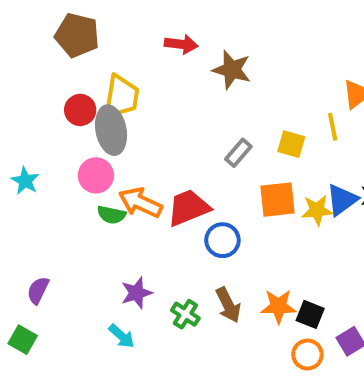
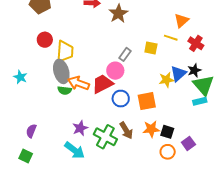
brown star: (232, 70) -> (118, 14), turned 30
yellow trapezoid: (121, 97) -> (65, 51), moved
yellow line: (333, 127) -> (171, 38), turned -56
gray ellipse: (111, 130) -> (61, 71), moved
pink circle: (96, 175) -> (115, 71), moved
orange square: (277, 200) -> (147, 101), moved
green cross: (185, 314) -> (105, 137), size x1.6
cyan arrow: (121, 336) -> (75, 150), size x1.5

